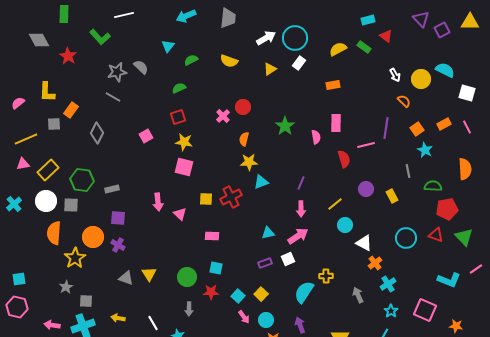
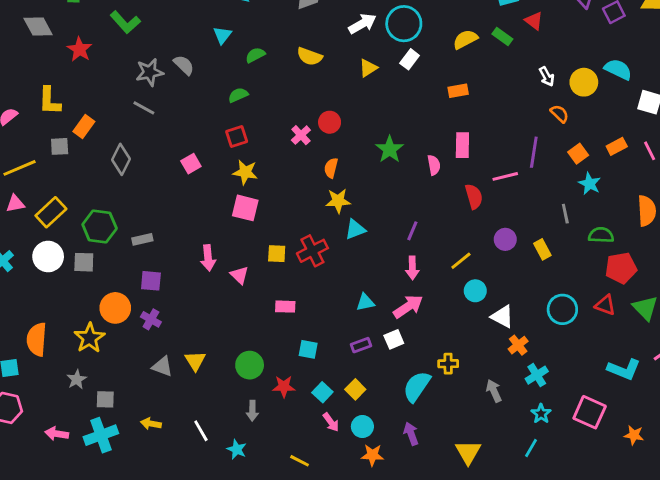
orange semicircle: (54, 233) -> (37, 339), moved
cyan square: (216, 268) -> (308, 349), moved

